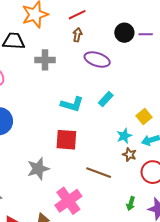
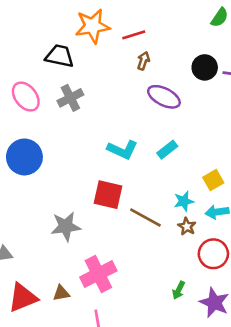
red line: (77, 15) -> (134, 35), moved
gray cross: (45, 60) -> (70, 98), moved, turned -36
brown line: (99, 173) -> (145, 218), moved

